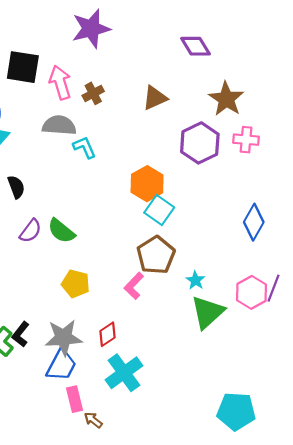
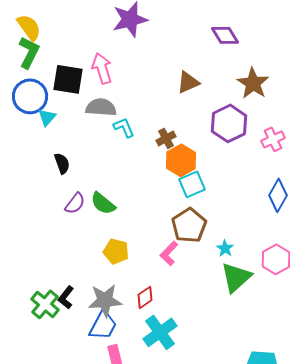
black square: (23, 67) -> (68, 79), moved
brown cross: (93, 93) -> (166, 138), moved
pink cross: (246, 140) -> (273, 139), moved, turned -30
cyan square: (159, 210) -> (192, 184), turned 32

